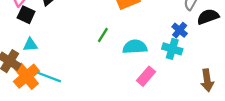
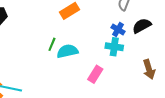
black semicircle: (208, 17) -> (142, 26), moved
cyan semicircle: (135, 47) -> (67, 51), moved

